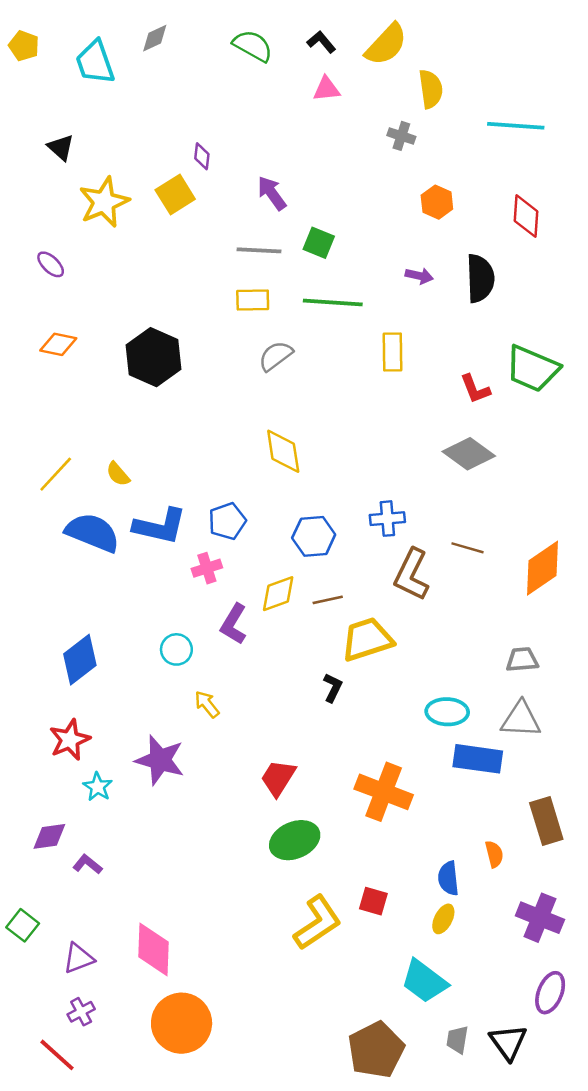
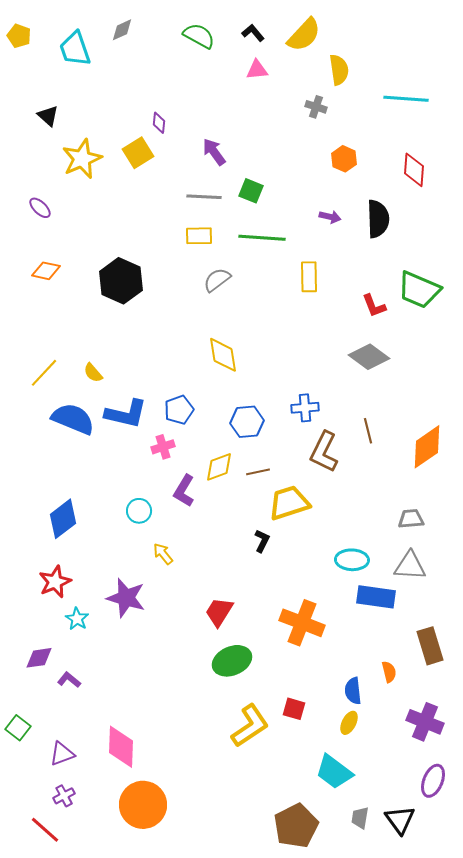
brown line: (467, 548) -> (368, 431), turned 60

